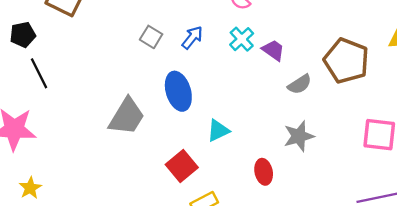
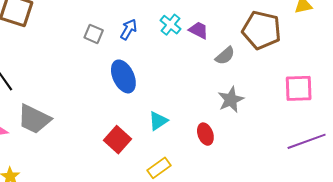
gray trapezoid: (127, 116) -> (34, 119), moved, turned 93
cyan triangle: (218, 131) -> (158, 121), moved
red square: (182, 166) -> (117, 140), moved

